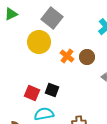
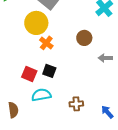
orange cross: (67, 56) -> (46, 43), moved

